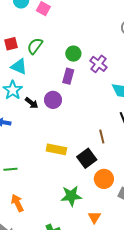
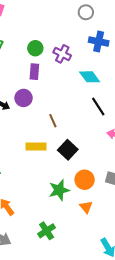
brown line: (102, 137) -> (53, 121), moved
orange circle: (104, 179) -> (85, 180), moved

